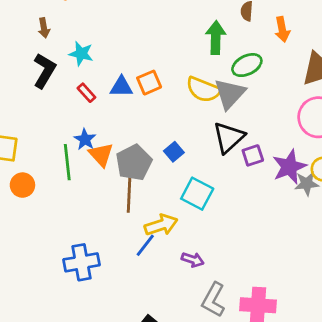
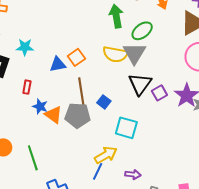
red rectangle: (86, 93) -> (27, 87), moved, turned 64
green line: (67, 162) -> (33, 158), moved
gray pentagon: (134, 163) -> (78, 115), turned -30
brown line: (129, 193) -> (81, 91), moved

